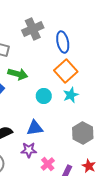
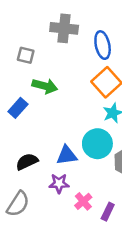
gray cross: (33, 29) -> (64, 28), turned 30
cyan circle: (44, 96) -> (97, 144), moved, size x1.5

